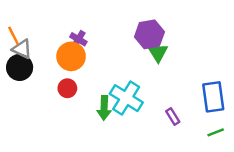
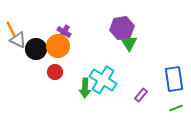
black circle: (20, 67) -> (36, 49), moved
purple rectangle: (173, 116) -> (141, 95), turned 72

